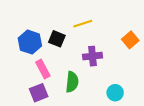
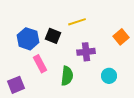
purple square: (39, 93) -> (16, 85), moved
cyan circle: (115, 93) -> (109, 76), moved

